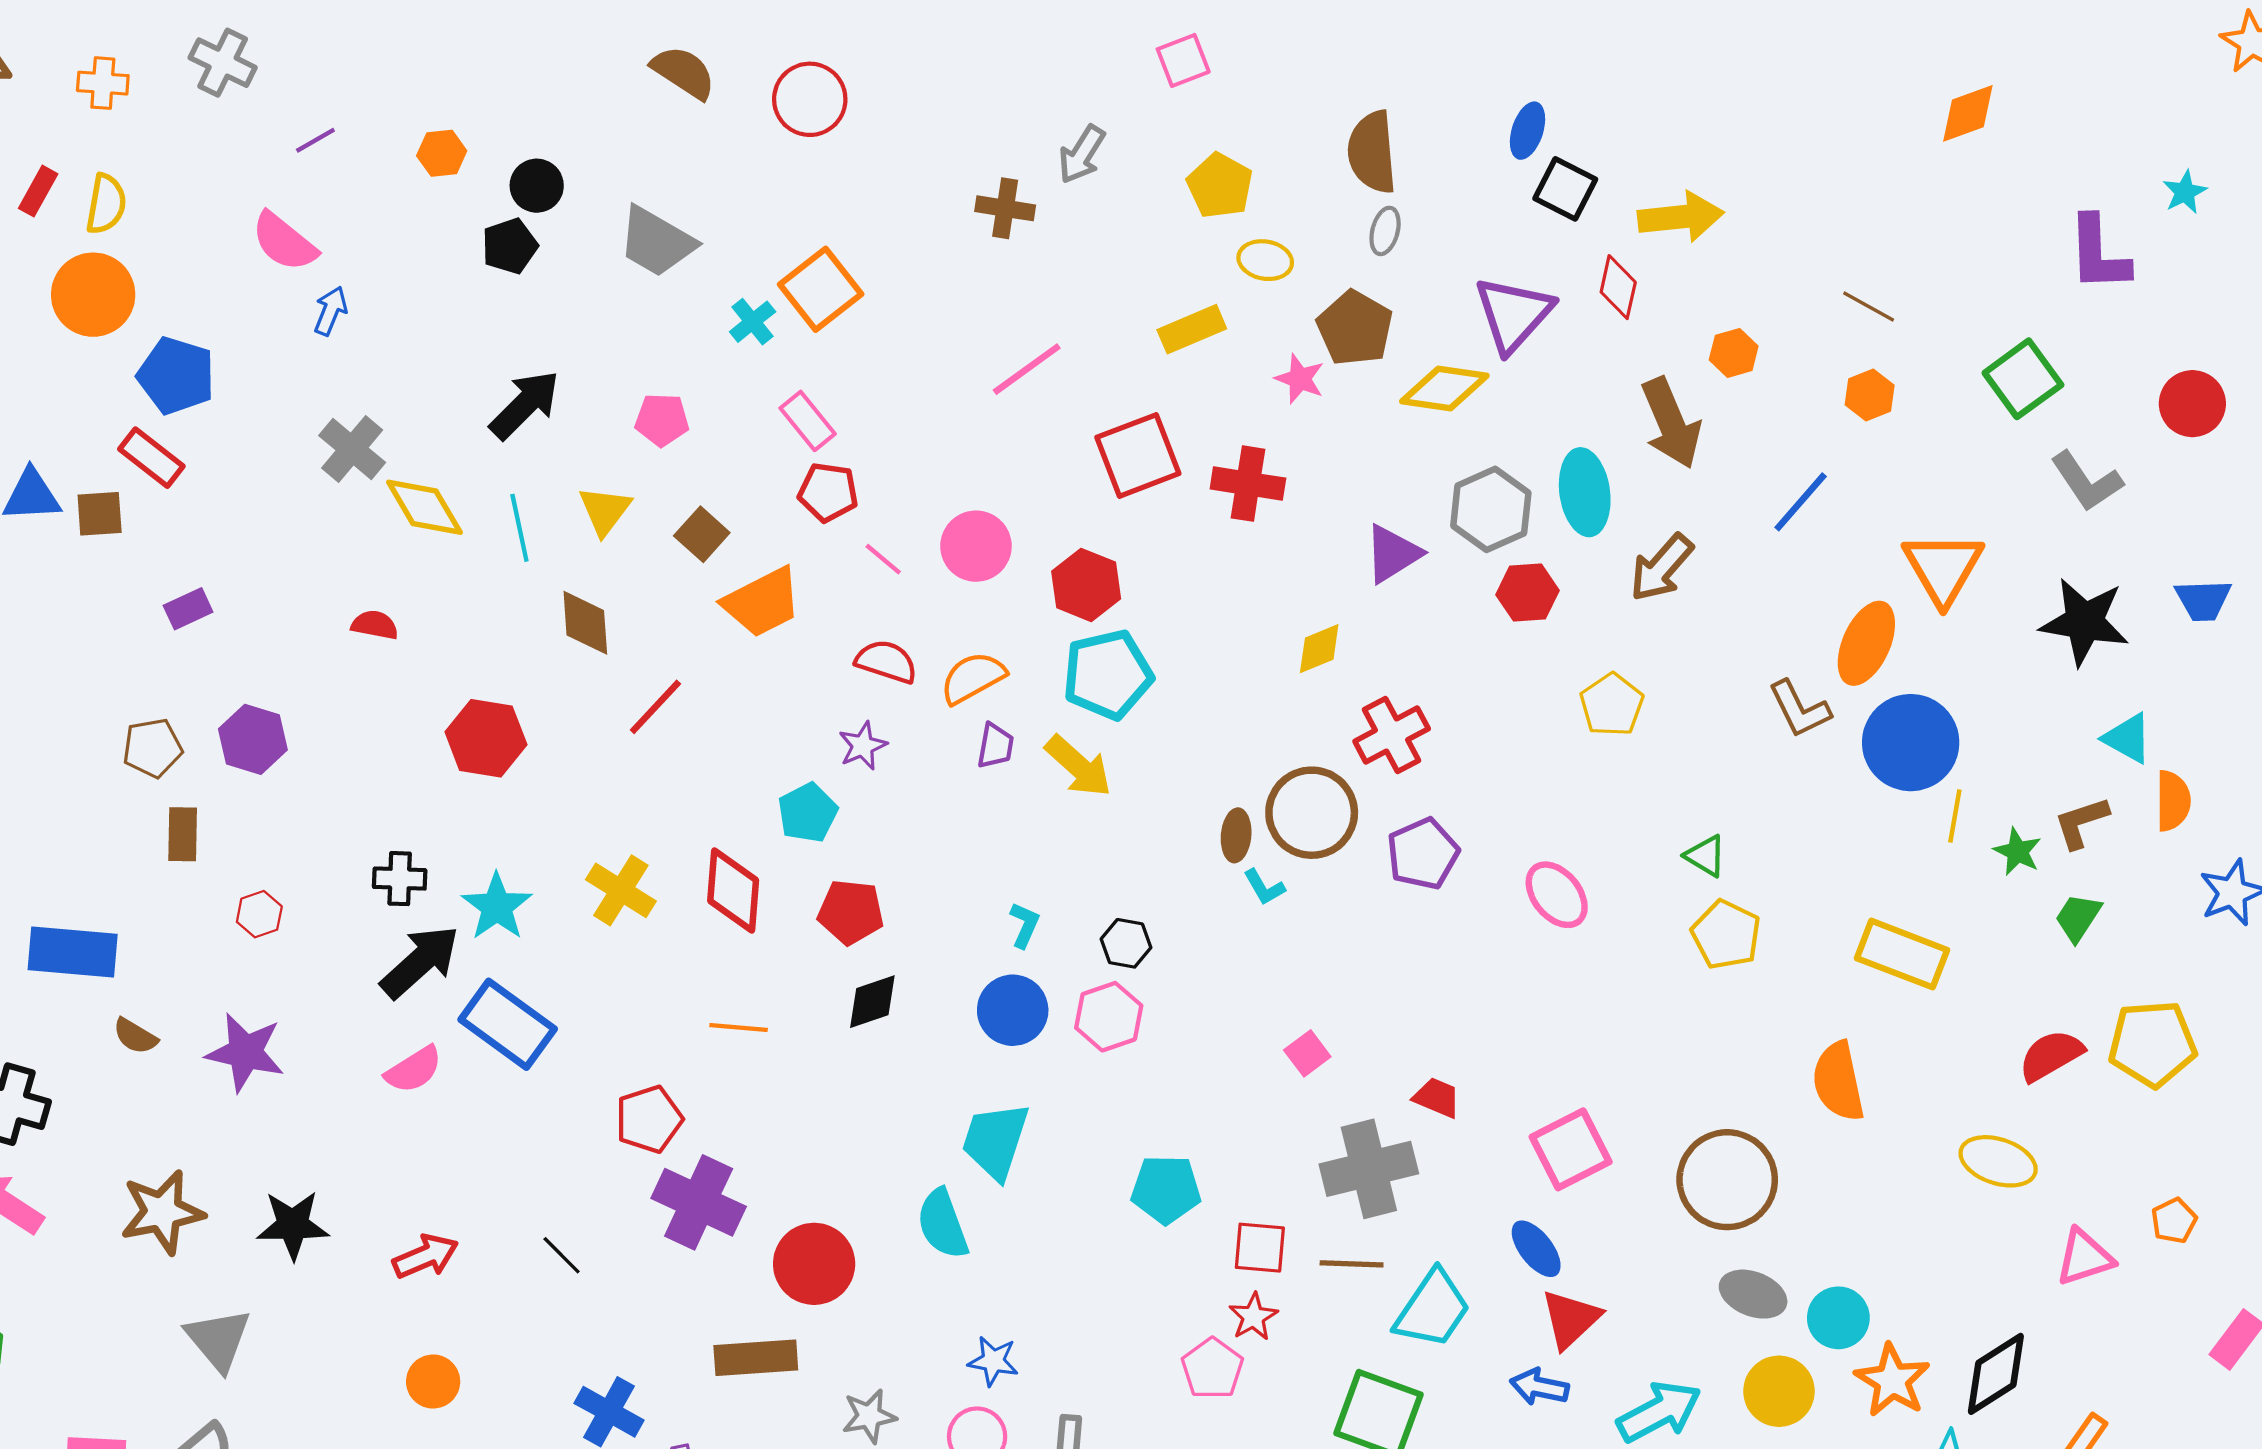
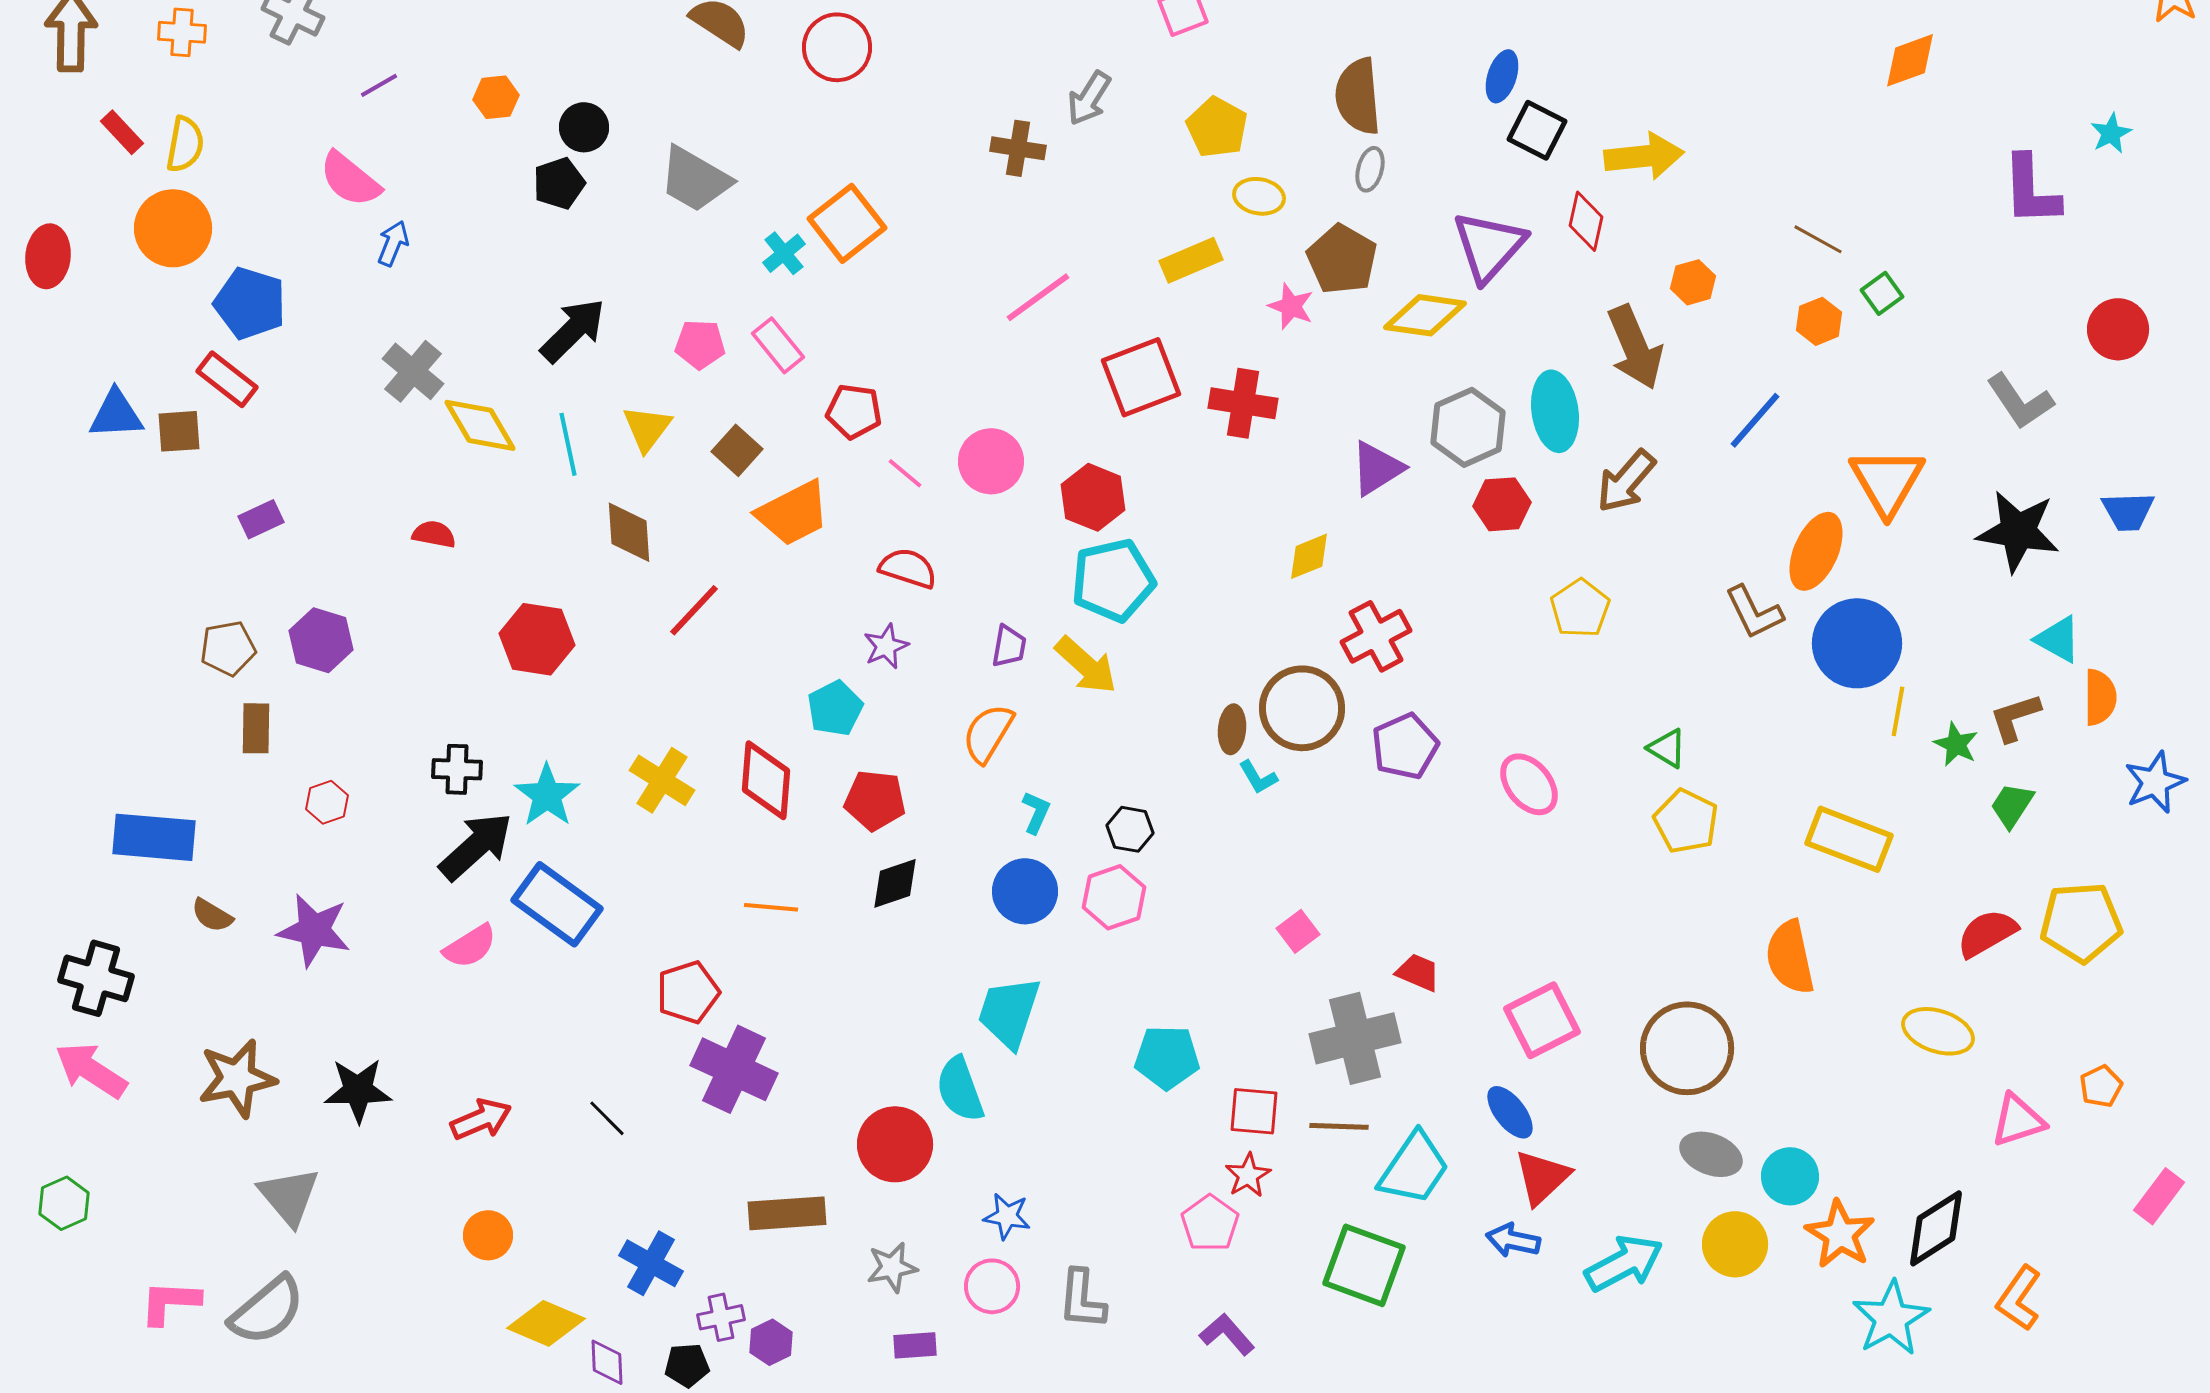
red rectangle: (38, 191) -> (122, 132), turned -72
green square: (2023, 379) -> (1882, 293), moved, size x0.6
pink rectangle: (808, 421) -> (778, 345), moved
orange semicircle: (973, 678) -> (988, 733), moved, turned -30
red circle: (814, 1264) -> (895, 1144), moved

